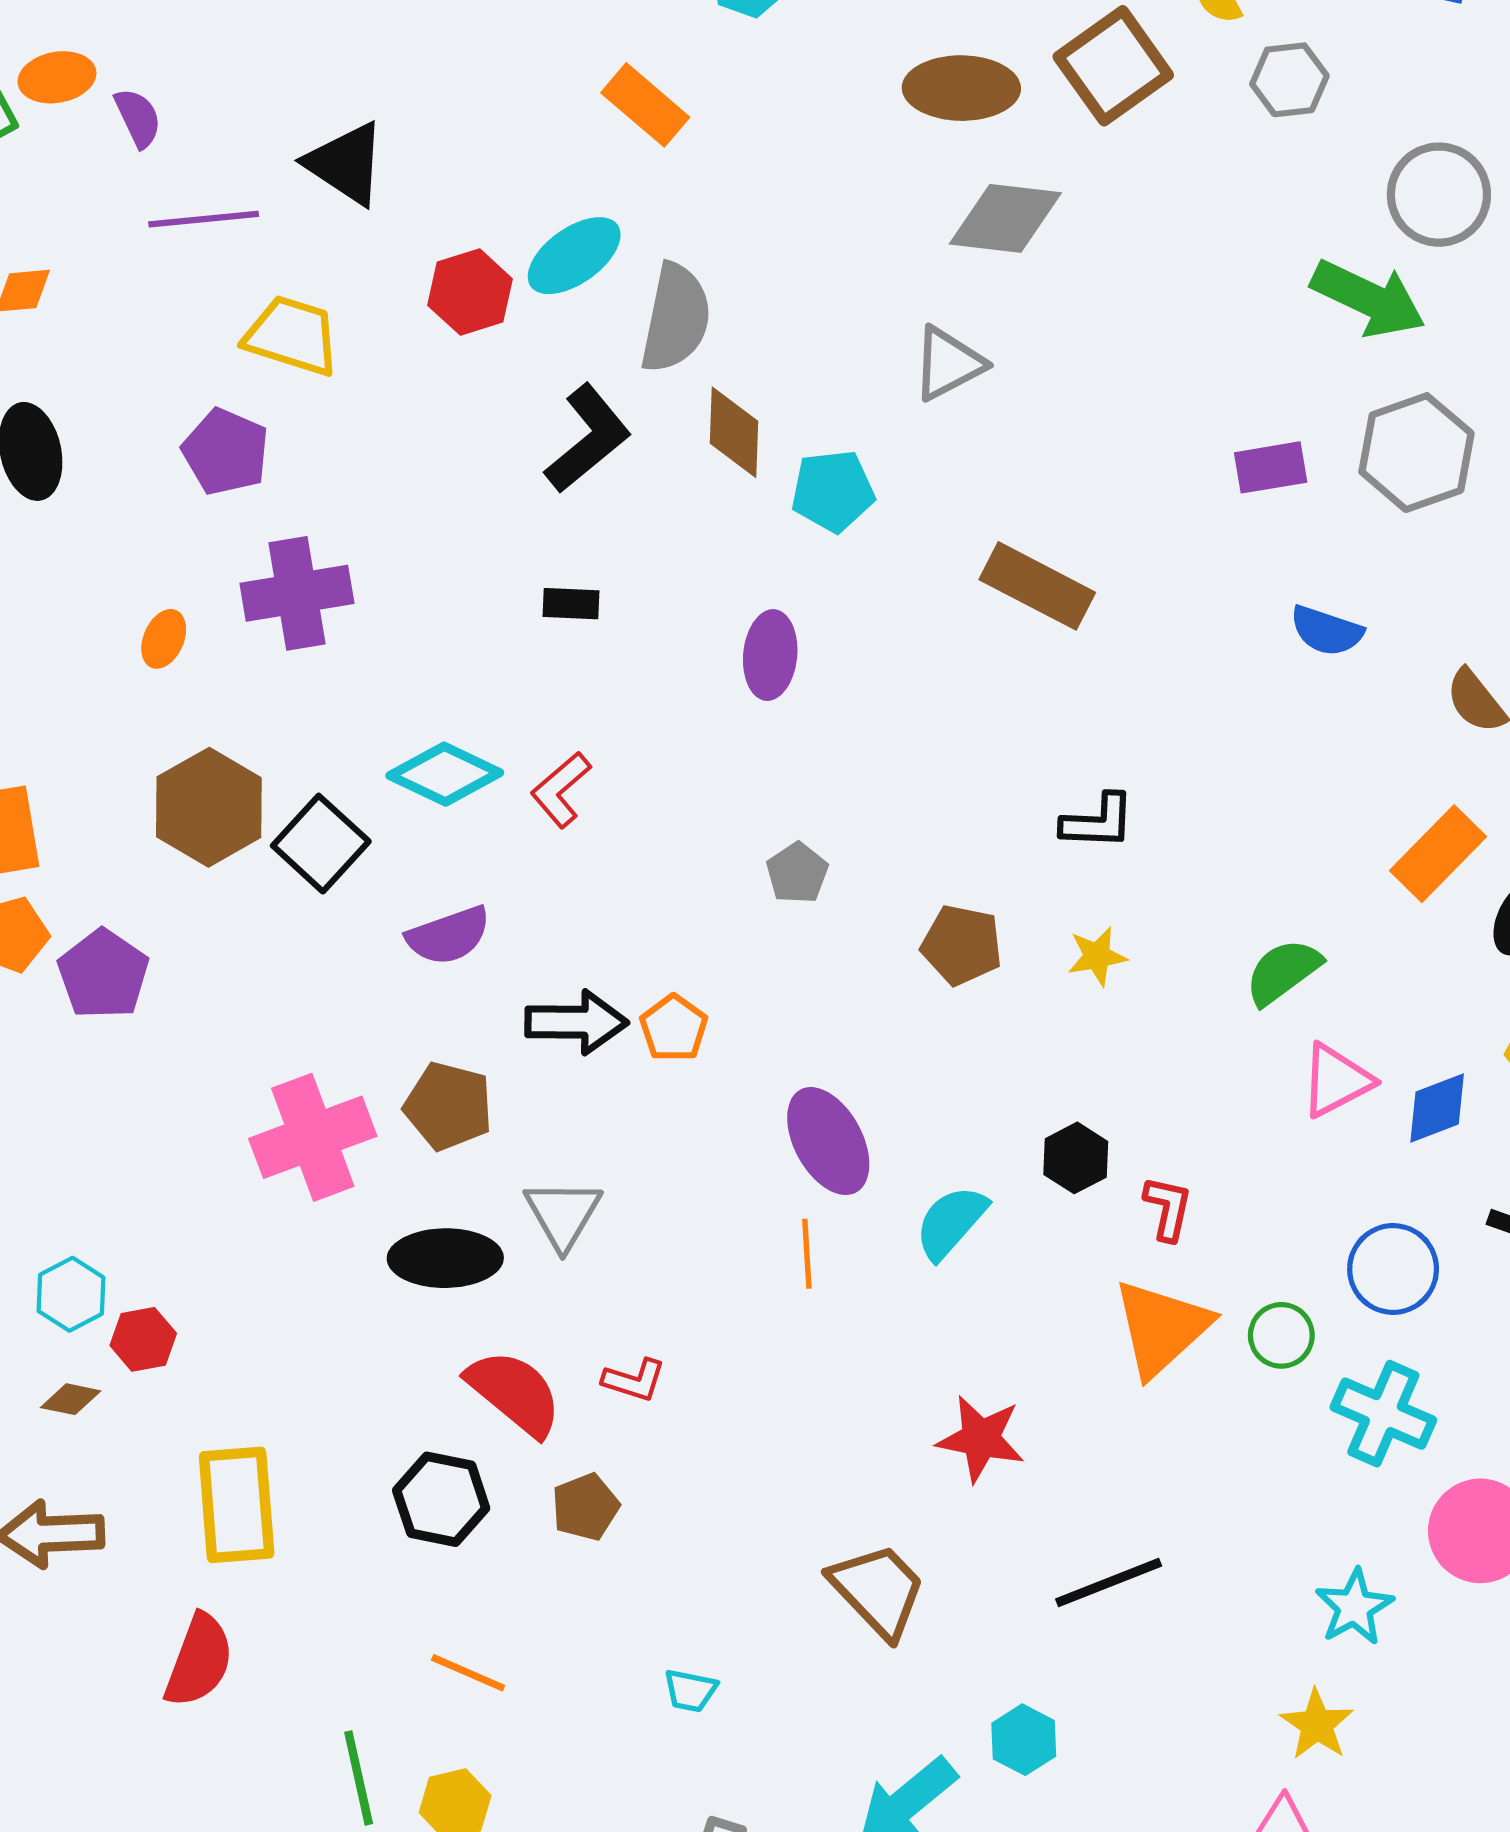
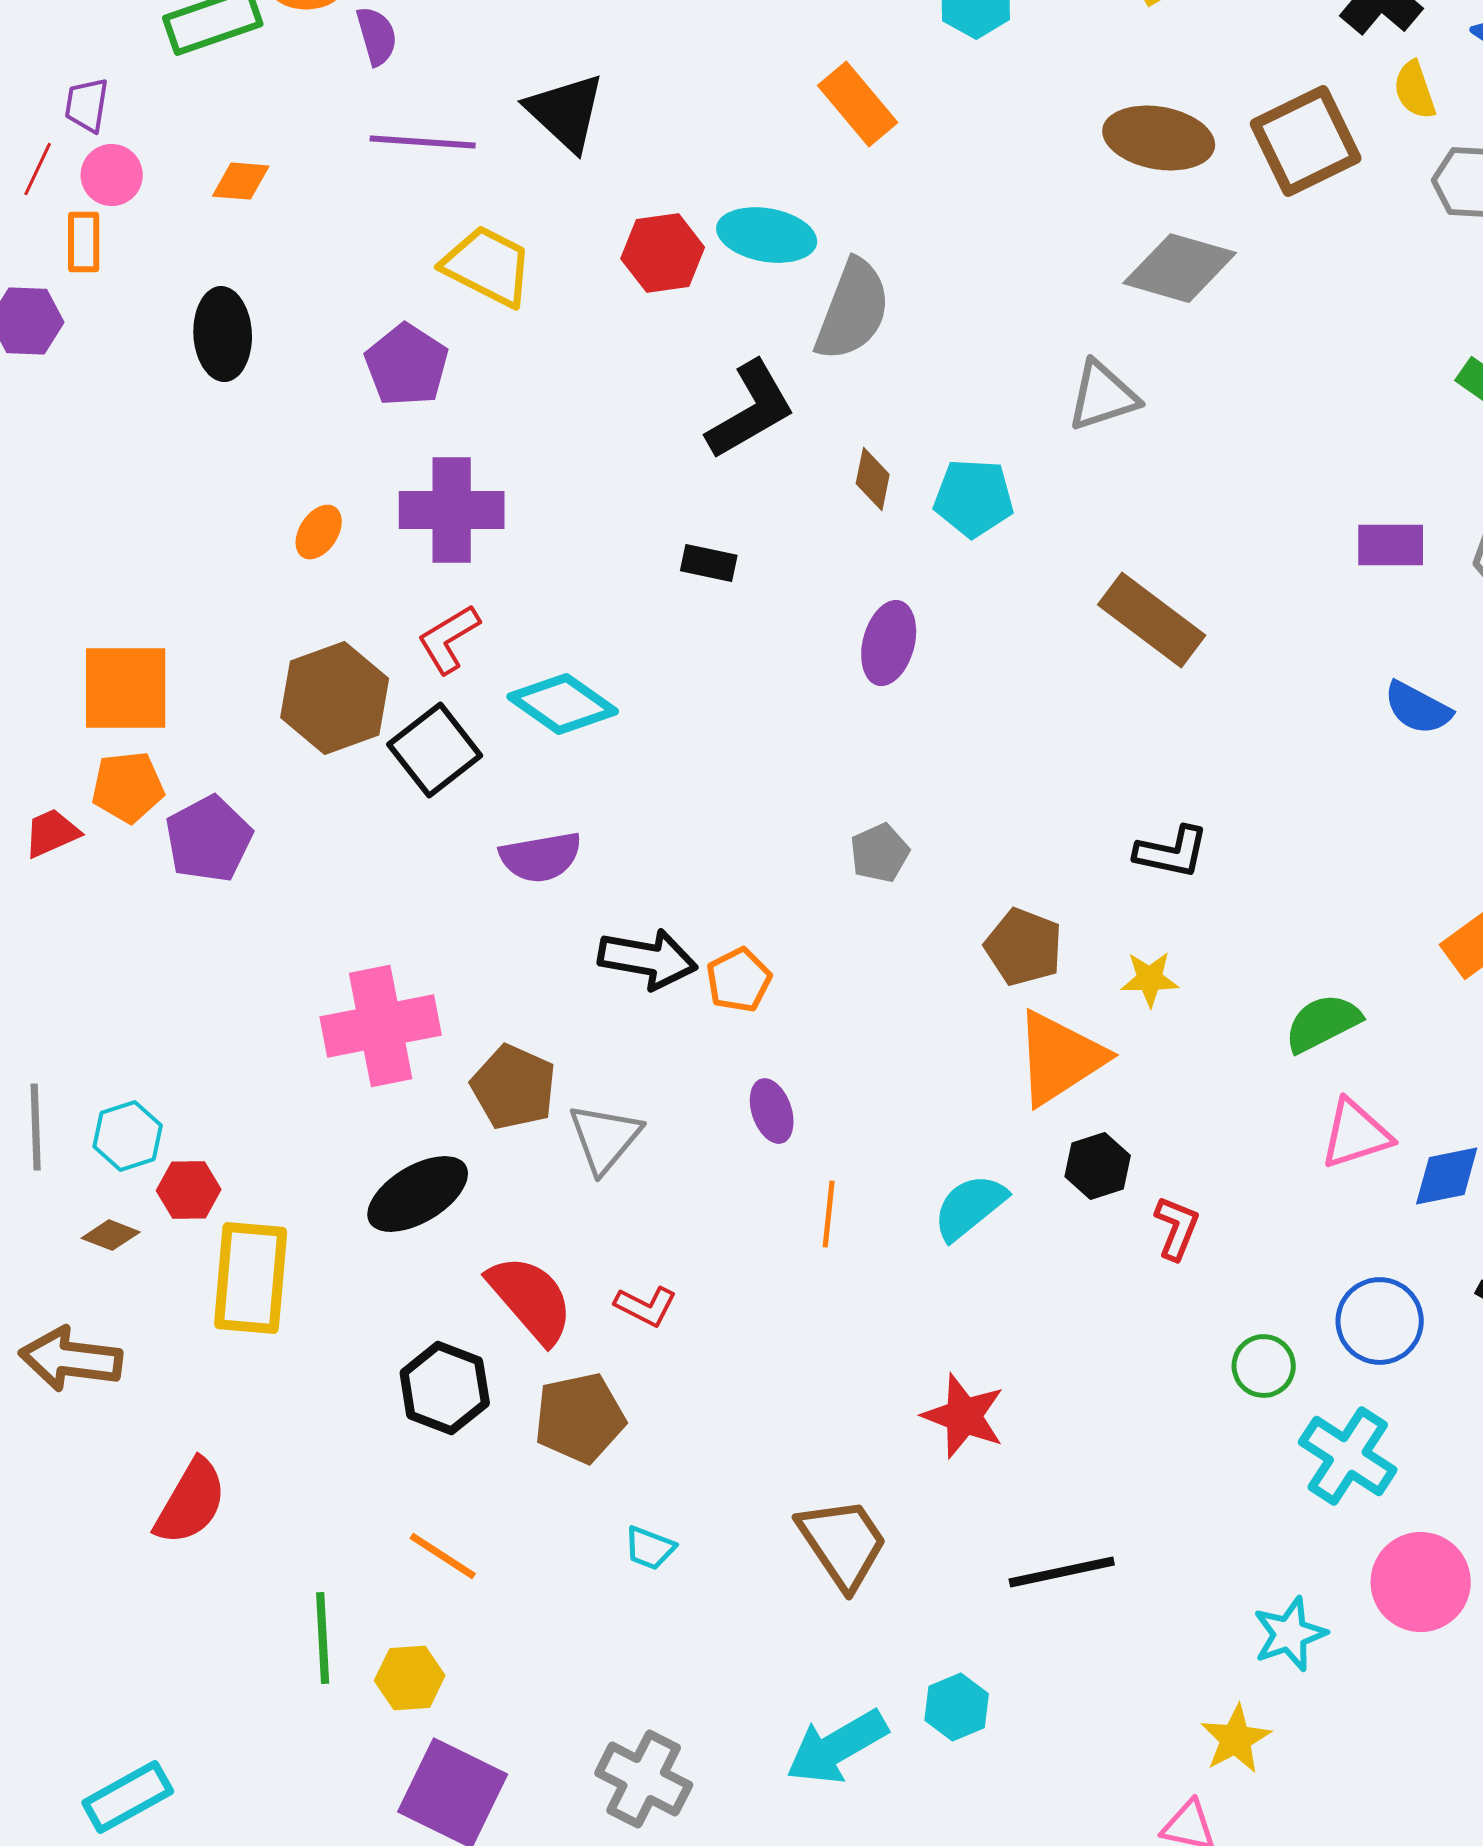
cyan ellipse: (574, 256) -> (767, 235), turned 36
brown diamond: (734, 432) -> (873, 479), moved, size x0.7
red L-shape: (561, 790) -> (449, 639), moved
brown pentagon: (448, 1106) -> (514, 1087), moved
purple ellipse: (828, 1141) -> (772, 1111), moved, size x0.6
black ellipse: (445, 1258) -> (418, 1194), moved, turned -40
orange triangle: (1161, 1328) -> (1060, 1058), moved
yellow rectangle: (237, 1505) -> (251, 1278), moved
brown pentagon: (585, 1507) -> (580, 1418), size x1.4
cyan trapezoid: (690, 1691) -> (650, 1548), moved

